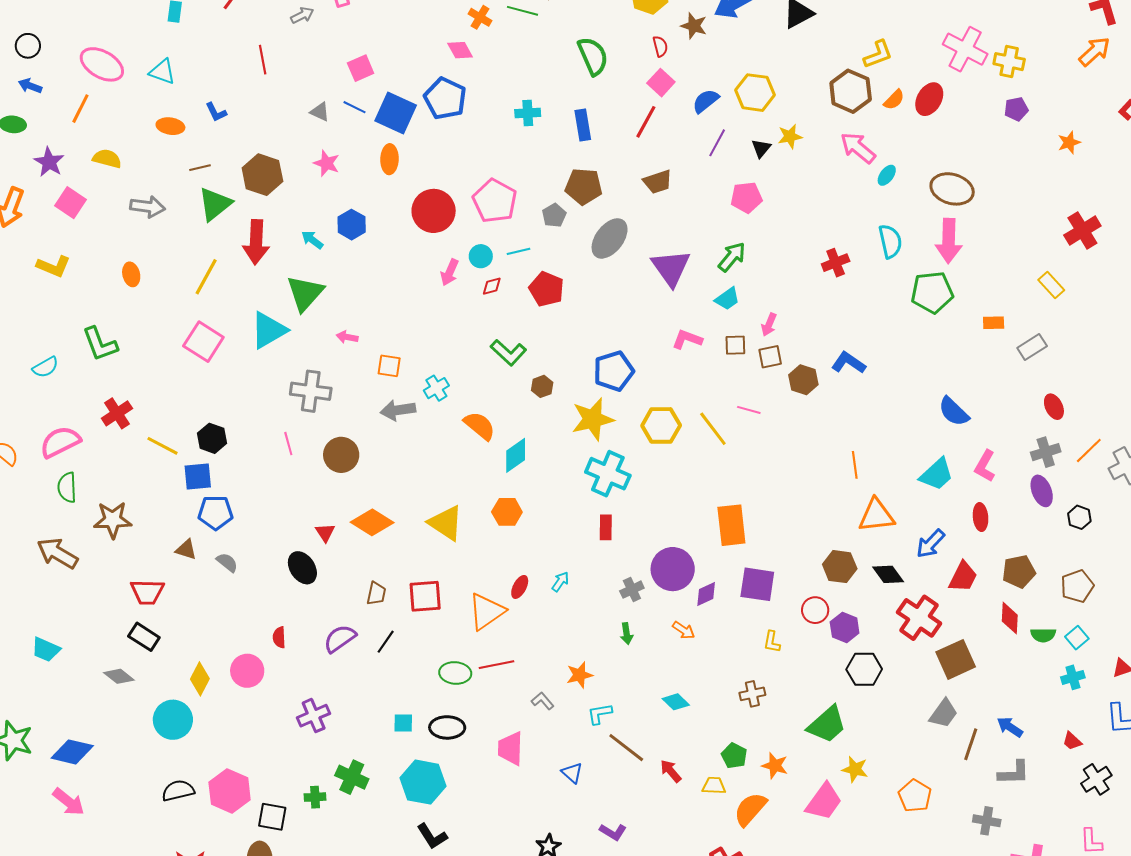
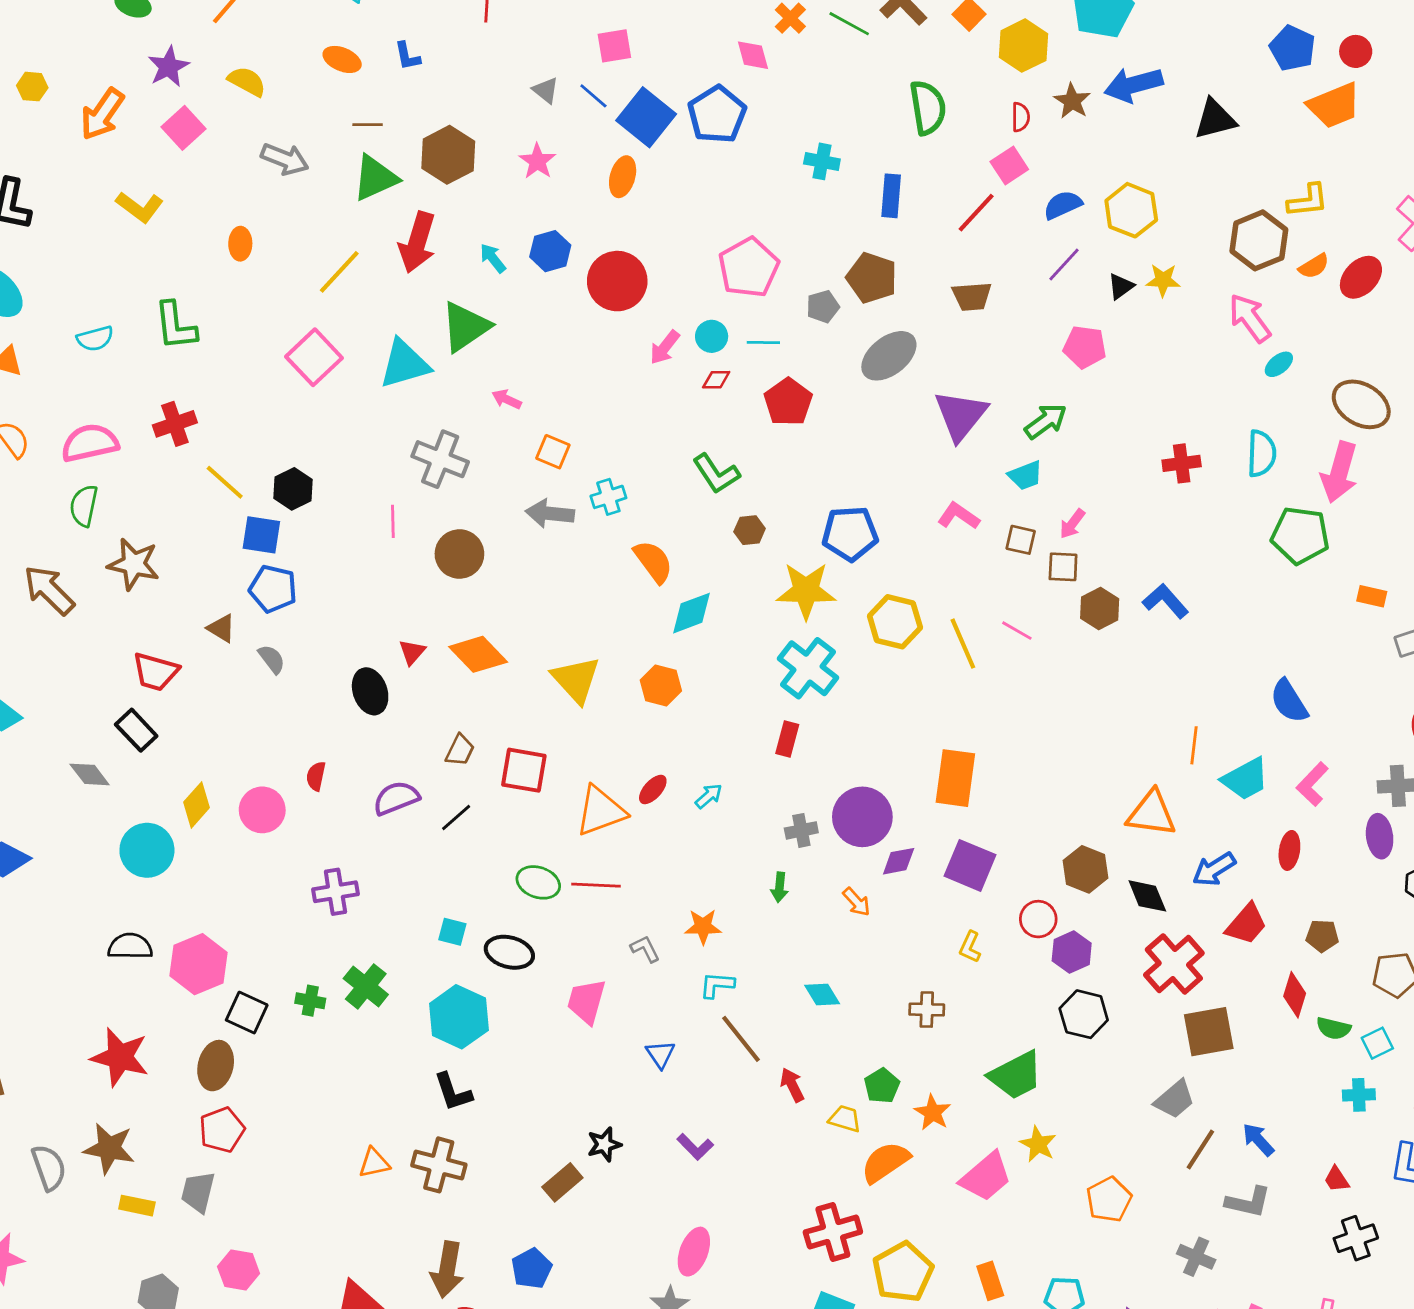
red circle: (434, 211) -> (617, 281), moved
orange line: (855, 465) -> (1194, 745), moved
brown pentagon: (1019, 572) -> (1322, 936), size x0.7

